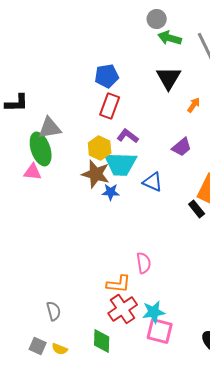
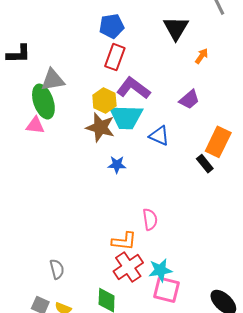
purple L-shape: (128, 136) -> (133, 88), size x1.5
blue star: (111, 192) -> (117, 165), moved

